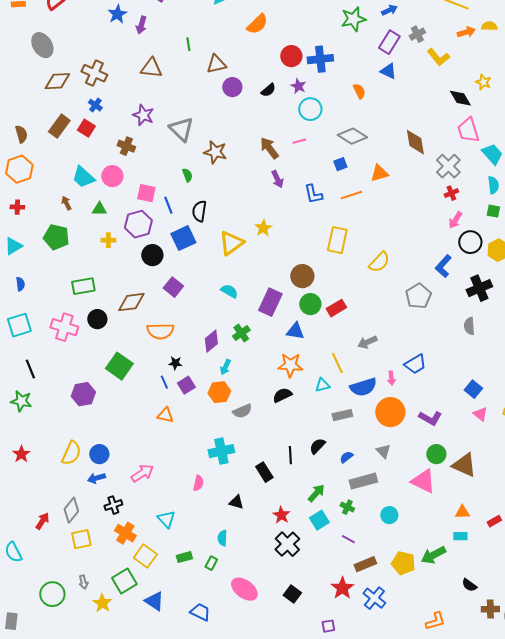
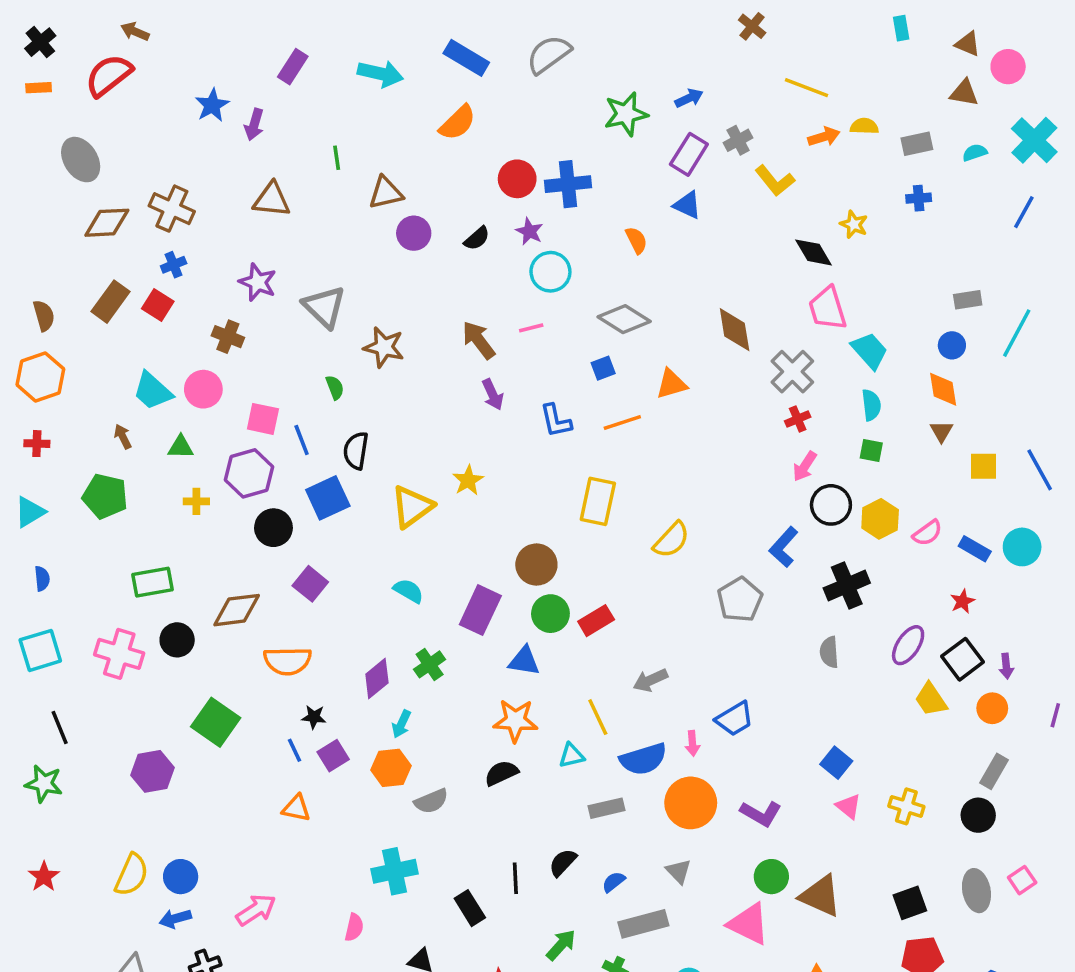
blue cross: (95, 105) -> (174, 265), turned 32

